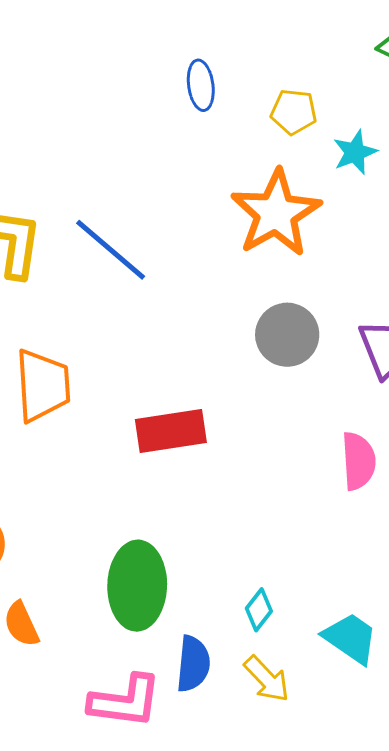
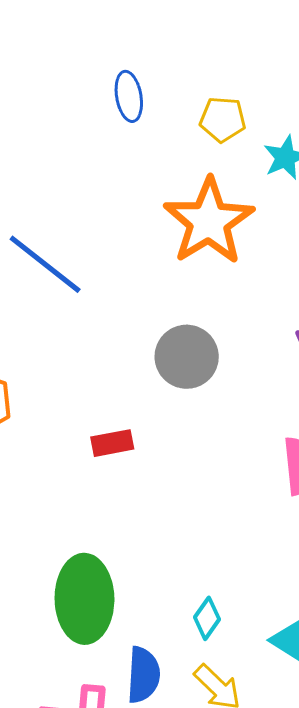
gray circle: (287, 335) -> (187, 357), moved
red rectangle: (171, 431) -> (112, 443), size x0.6

